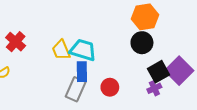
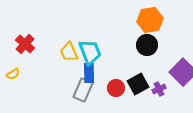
cyan trapezoid: (83, 50) -> (90, 52), turned 52
black square: (159, 72) -> (138, 84), moved

